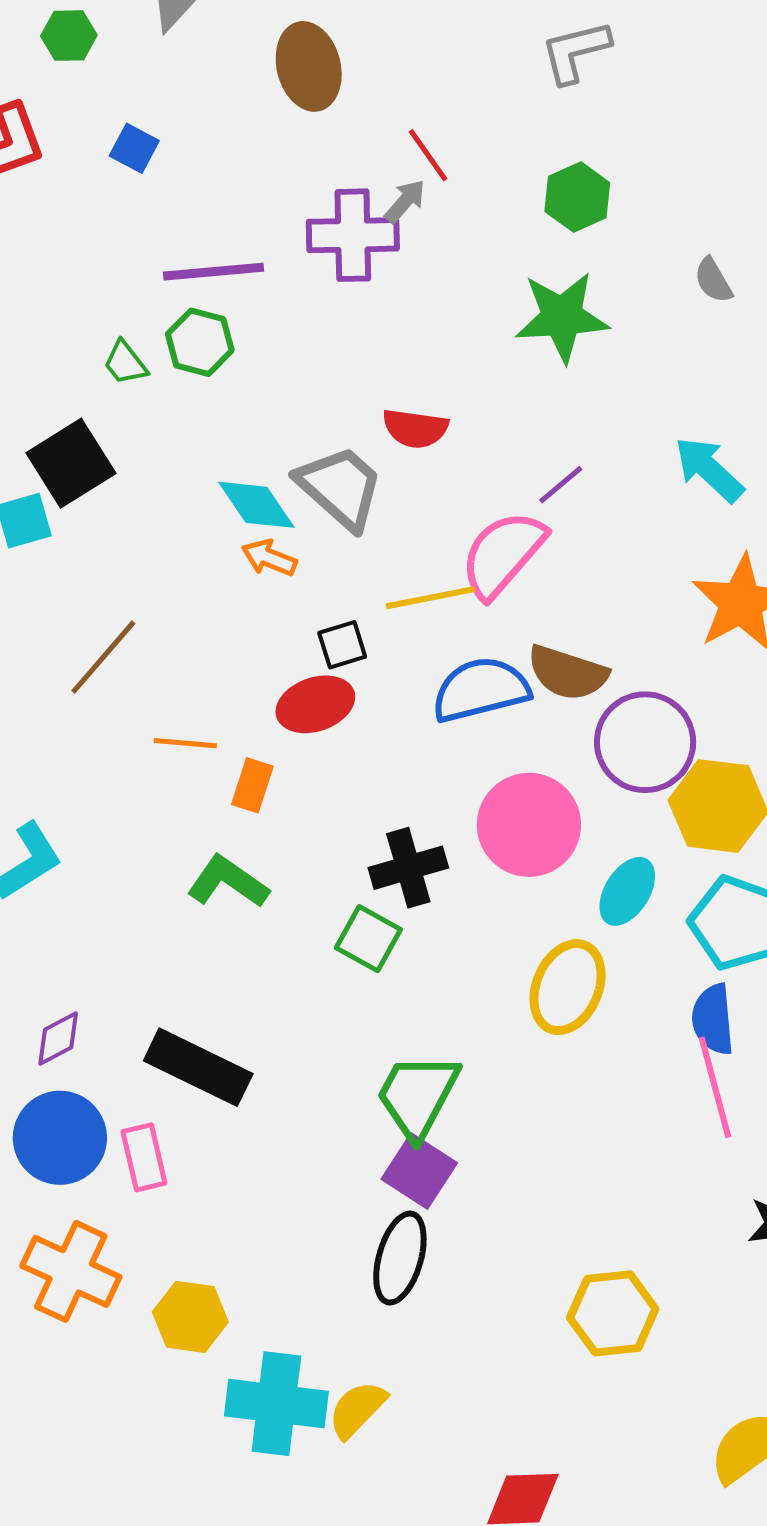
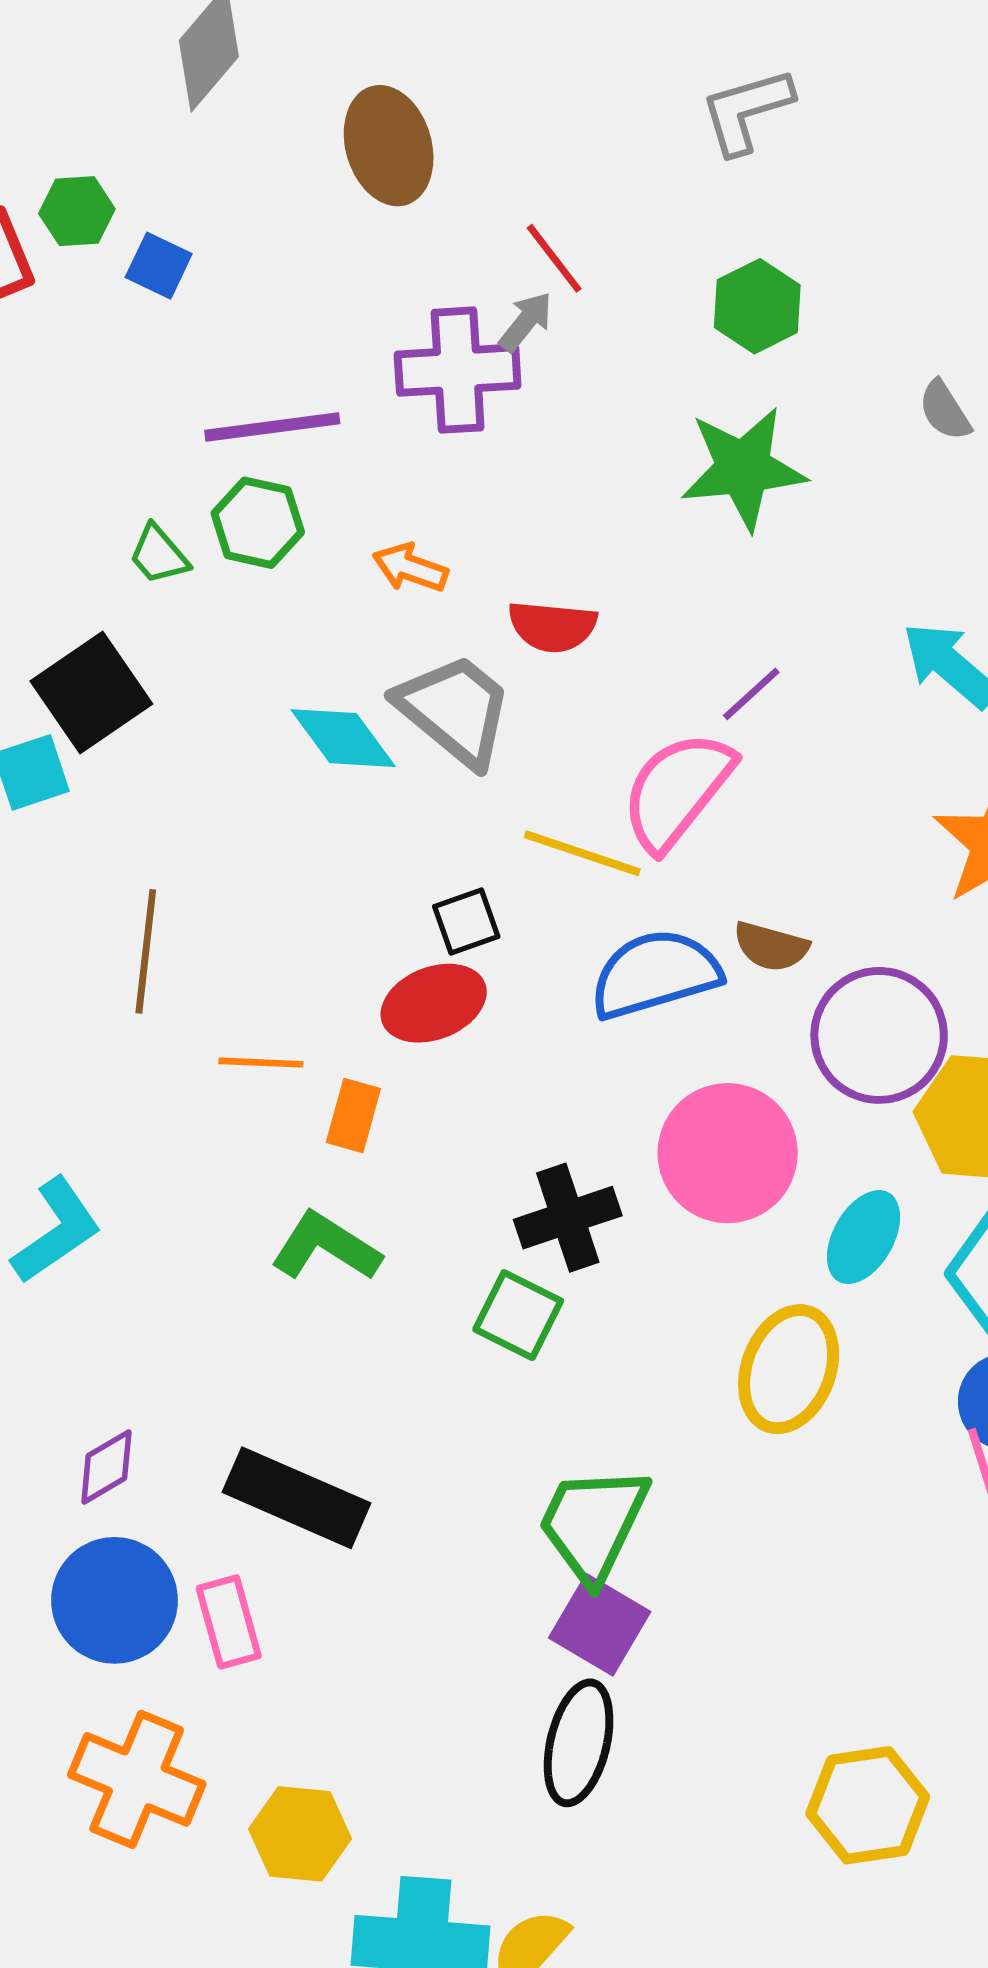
green hexagon: (69, 36) -> (77, 211), moved
orange arrow: (269, 558) -> (410, 568), moved
yellow line: (430, 598) -> (582, 853), turned 32
brown line: (103, 657) -> (146, 951), turned -32
brown semicircle: (568, 673) -> (771, 947), size x0.7

